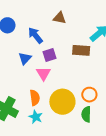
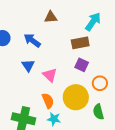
purple square: (49, 55) -> (82, 65), moved, turned -32
green semicircle: (86, 114) -> (98, 112), moved

